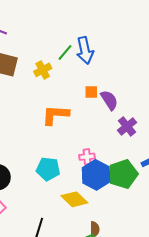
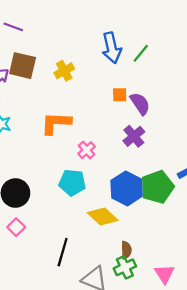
green line: (65, 52) -> (141, 53), moved
orange L-shape: (55, 115) -> (56, 123), moved
purple cross: (127, 126) -> (134, 136), moved
pink cross: (87, 157) -> (87, 150), moved, turned -35

